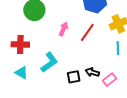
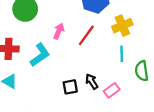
cyan L-shape: (49, 62) -> (40, 55), moved
black arrow: (92, 72) -> (92, 82), turned 40

